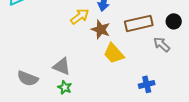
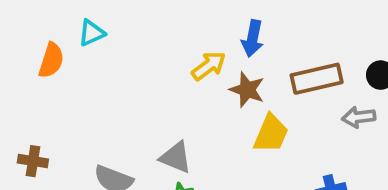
gray arrow: (162, 44) -> (359, 117), turned -48
yellow trapezoid: (114, 53) -> (271, 134), turned -115

